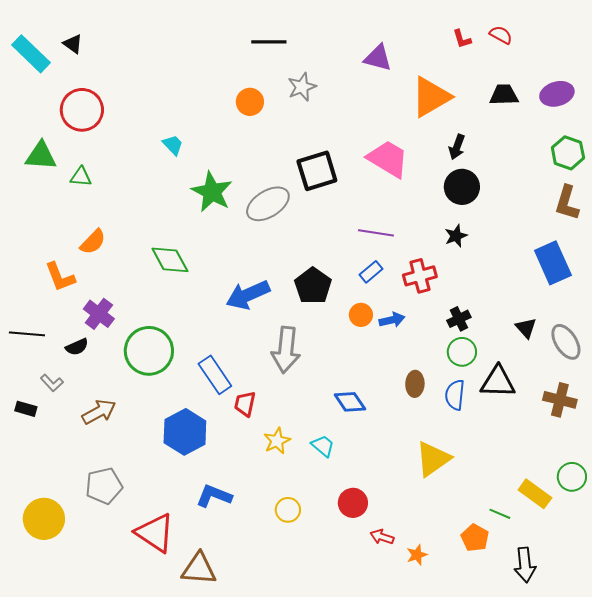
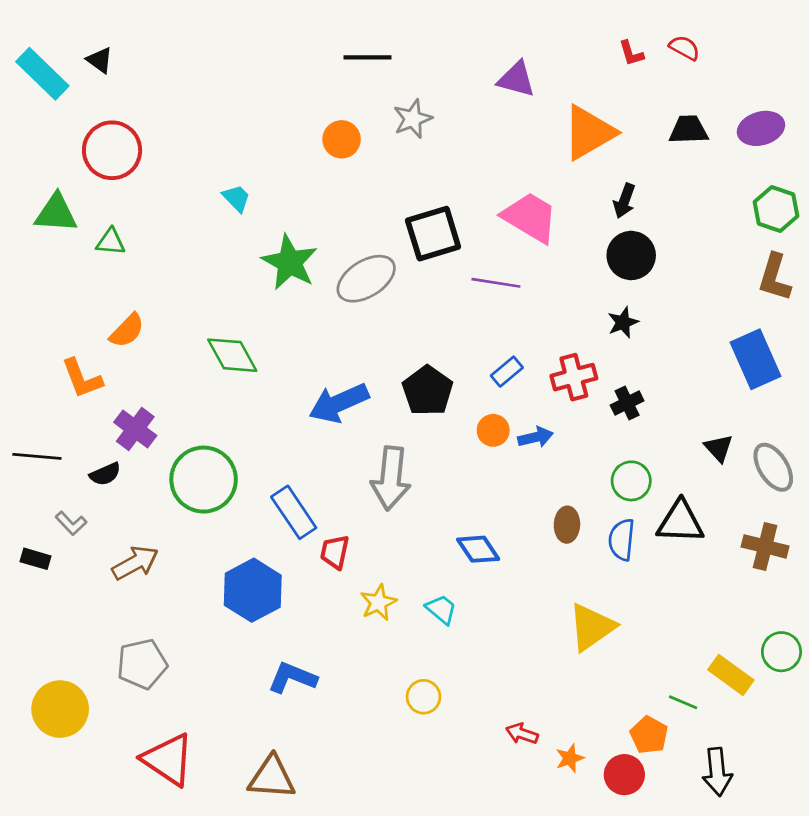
purple line: (376, 233) -> (496, 283), moved
black cross: (459, 319) -> (627, 403), moved
red circle: (353, 503) -> (624, 775), moved
yellow circle: (288, 510) -> (424, 697), moved
red triangle: (155, 533) -> (168, 760), moved

